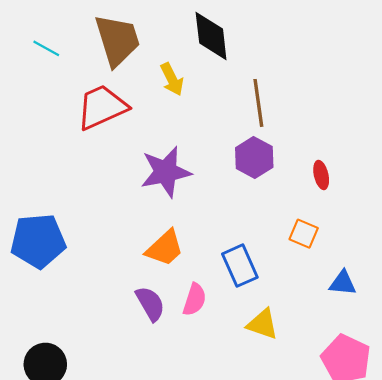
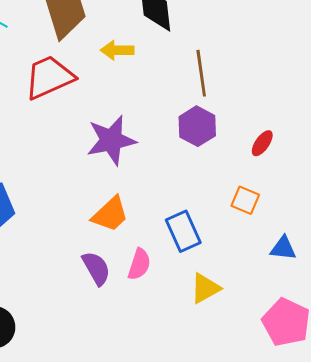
yellow arrow: (172, 79) -> (117, 50), turned 116
red ellipse: (321, 175) -> (262, 143), turned 48
yellow triangle: (262, 324) -> (205, 288), turned -48

